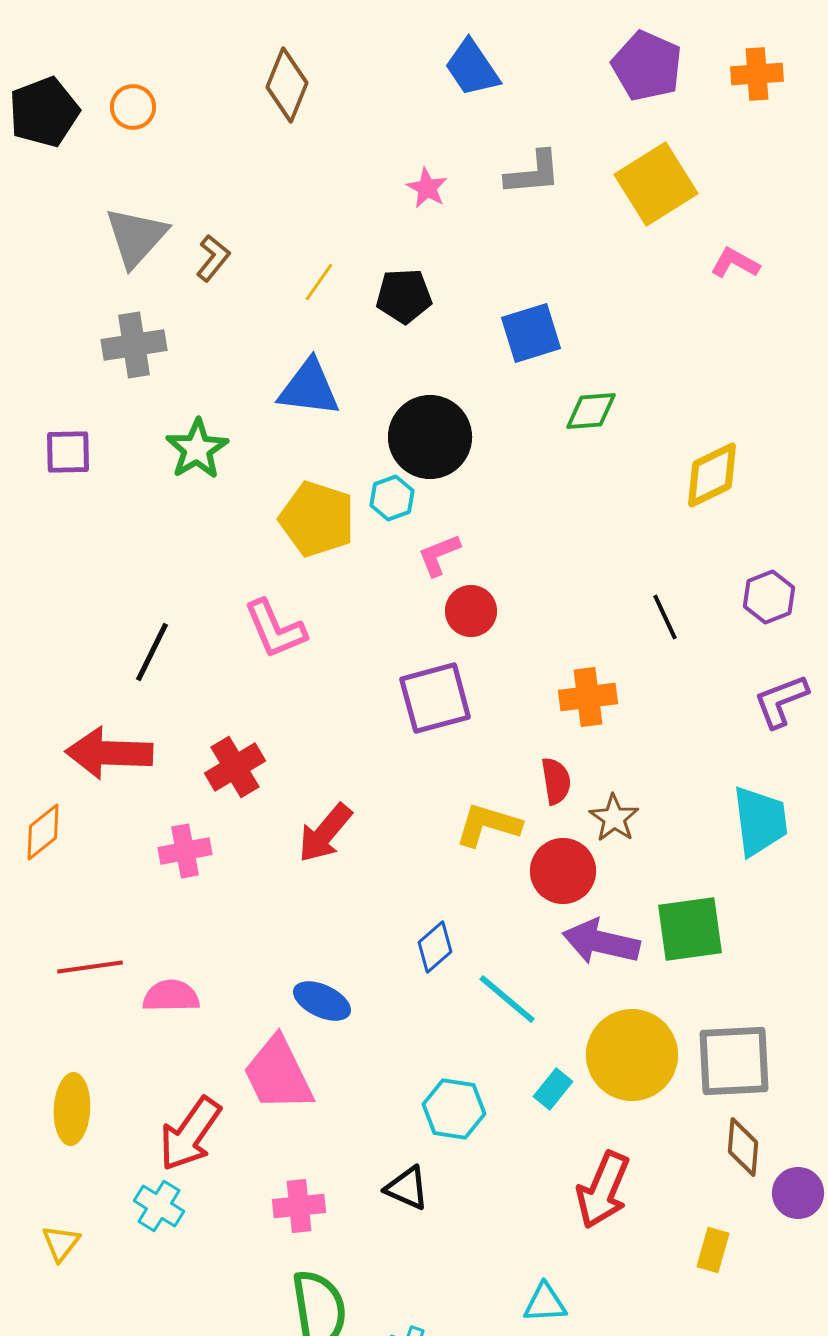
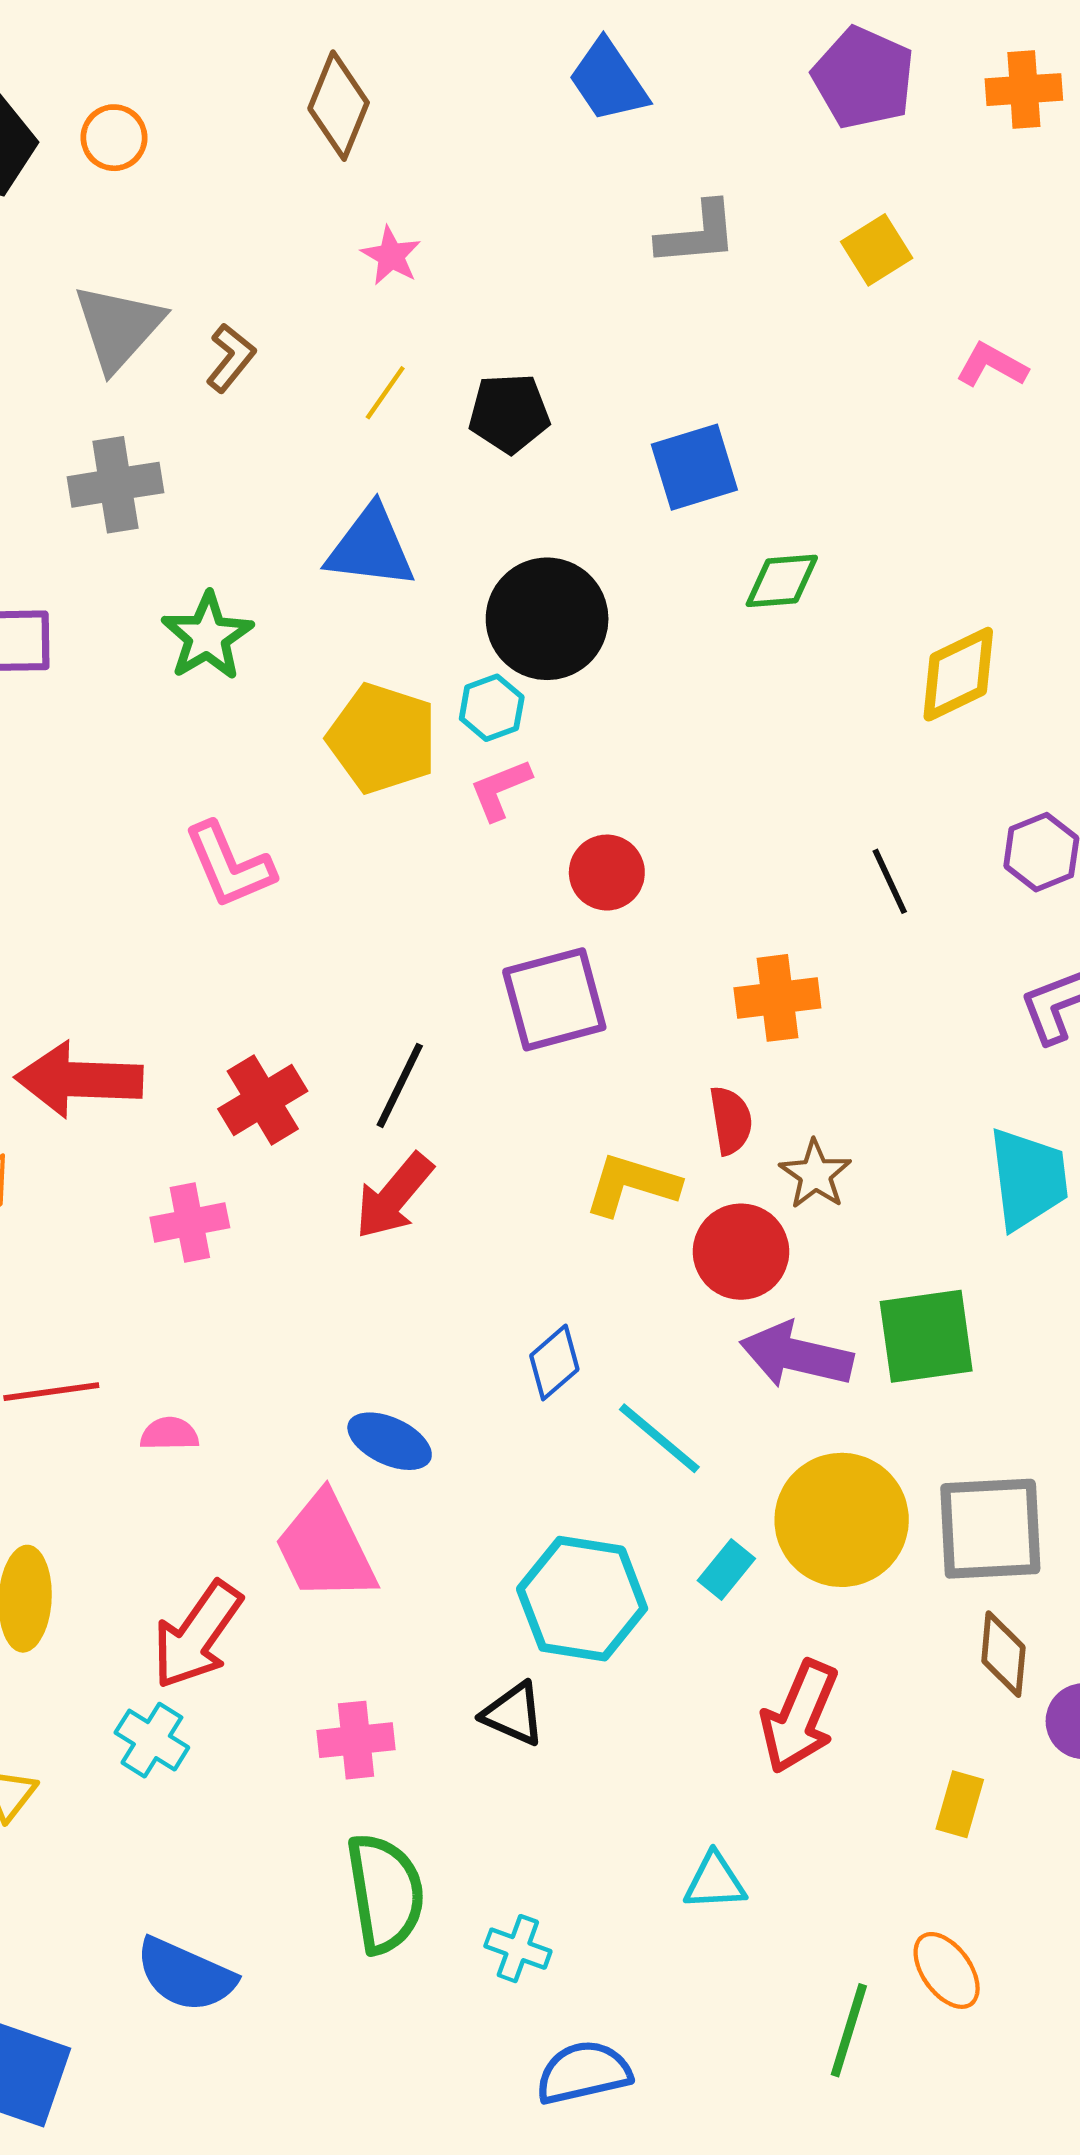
yellow square: (656, 184) -> (877, 250), size x0.6
pink star: (427, 188) -> (391, 256), moved
pink L-shape: (439, 555) -> (500, 789), moved
pink L-shape: (275, 629) -> (229, 865), moved
black line: (152, 652) -> (400, 1085), moved
pink semicircle: (171, 996) -> (169, 1434), size x0.7
cyan hexagon: (454, 1109) -> (582, 1599), size x1.4

